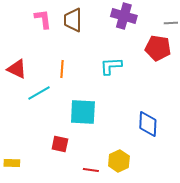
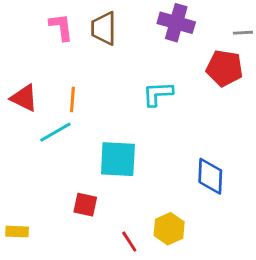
orange line: (62, 69) -> (72, 99), moved
red line: (91, 170) -> (129, 242), turned 49

